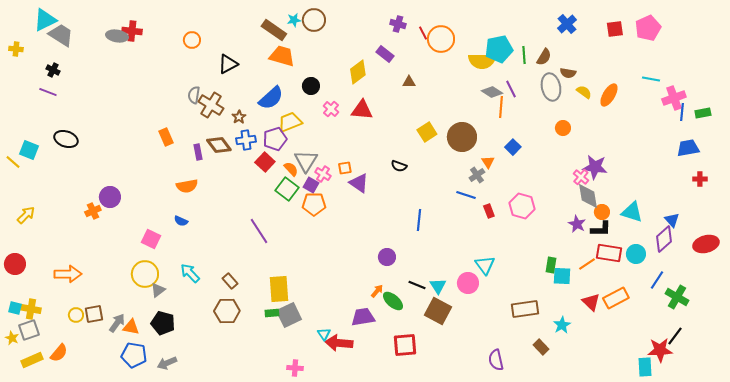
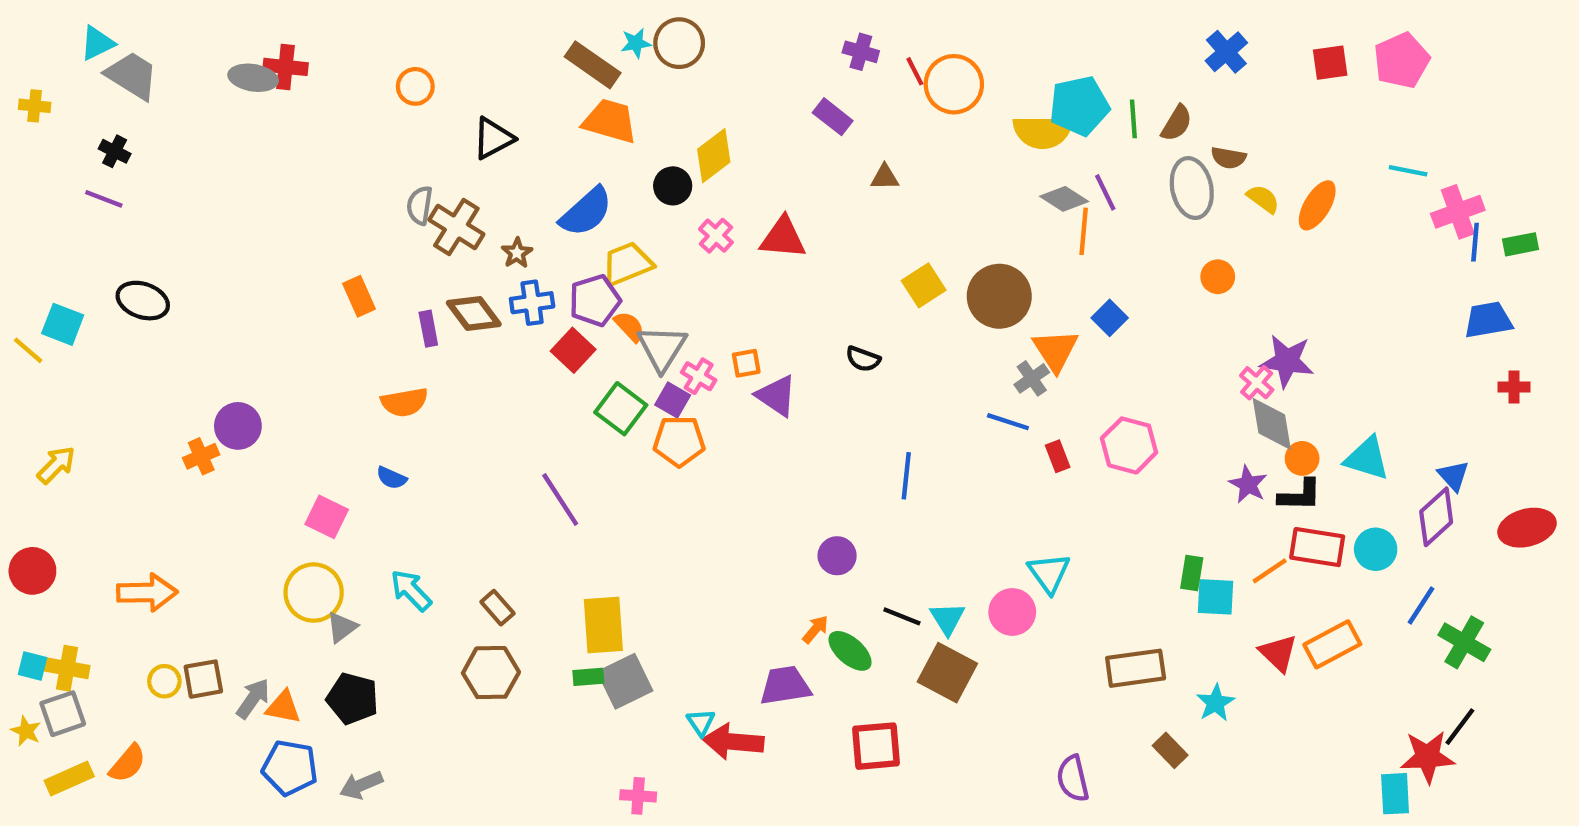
cyan triangle: (45, 20) -> (97, 43), size x0.7
yellow diamond: (358, 72) -> (714, 156), moved
orange triangle: (488, 162) -> (1055, 350), size x1.6
orange semicircle: (291, 169) -> (629, 326), moved

